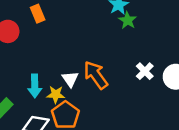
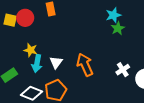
white triangle: (70, 79) -> (56, 62), moved
yellow star: (56, 94) -> (31, 50), moved

